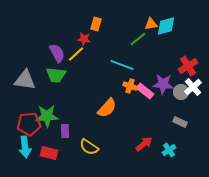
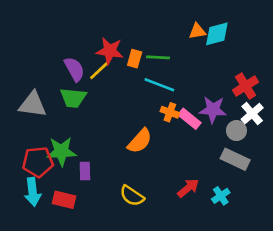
orange rectangle: (96, 24) -> (135, 59), moved
red star: (84, 39) -> (110, 51), size x1.5
green line: (138, 39) -> (158, 57), moved, turned 42
gray circle: (181, 92) -> (236, 131), moved
gray rectangle: (180, 122) -> (235, 159), size x1.5
yellow semicircle: (89, 147) -> (132, 196), moved

